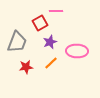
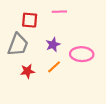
red square: (40, 23) -> (30, 20), moved, turned 35

